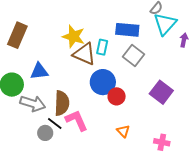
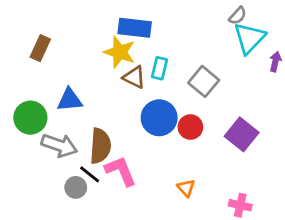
blue rectangle: (127, 30) -> (135, 28), moved
brown rectangle: (17, 35) -> (40, 48), size x0.7
brown triangle: (84, 54) -> (134, 77), size x0.7
red circle: (117, 96) -> (190, 127), moved

